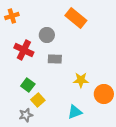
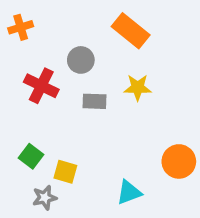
yellow star: (81, 80) -> (138, 88), moved
green square: (28, 85) -> (31, 156), moved
yellow square: (38, 100) -> (65, 172), turned -32

